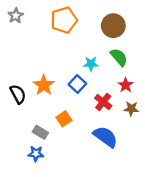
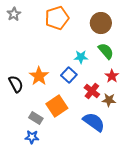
brown star: (131, 109) -> (109, 100), moved
orange square: (64, 119) -> (57, 106), size x1.5

